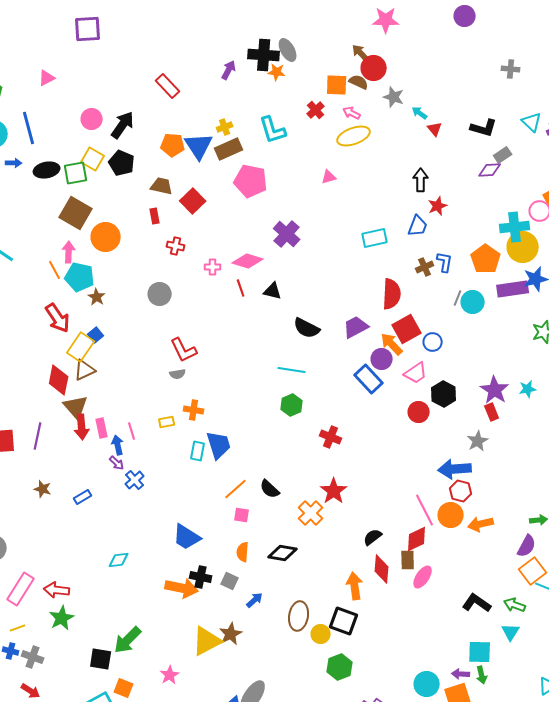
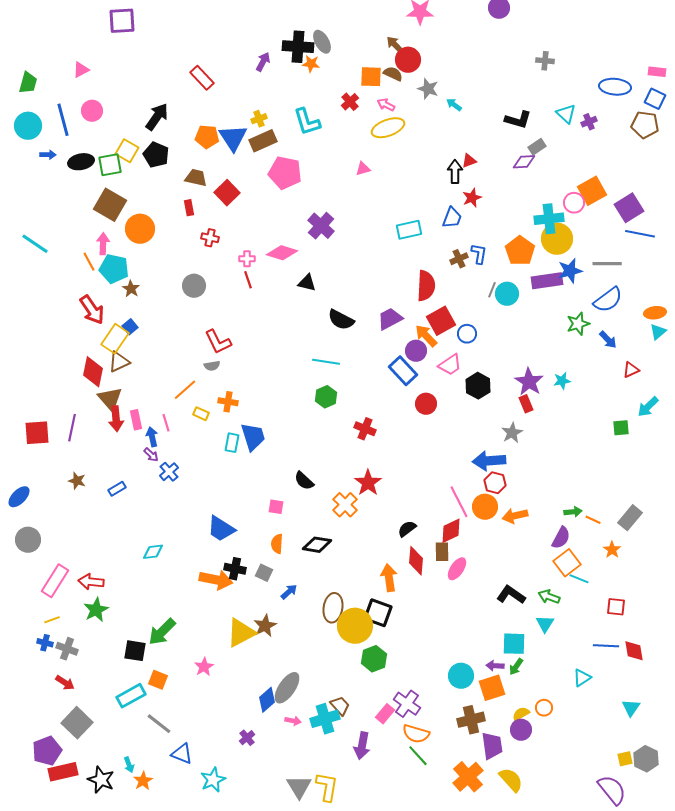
pink circle: (92, 119) -> (92, 111), moved
red triangle: (435, 129) -> (469, 161), moved, turned 49
red line: (241, 288) -> (248, 280), moved
red circle: (419, 412) -> (426, 404), moved
yellow rectangle: (167, 422) -> (201, 414), turned 35
orange line: (236, 489) -> (185, 390), moved
yellow circle: (321, 634) -> (355, 626), size x1.8
green arrow: (482, 675) -> (516, 667), turned 48

